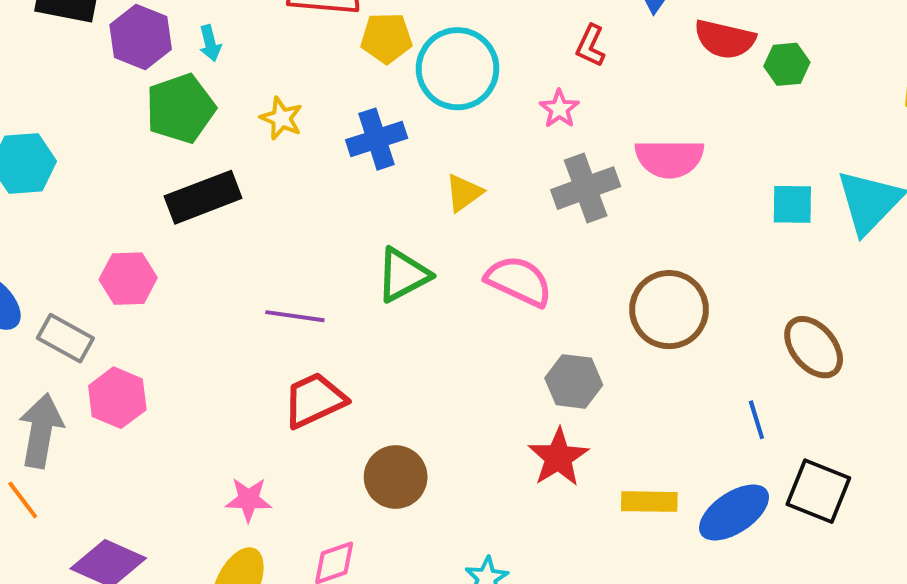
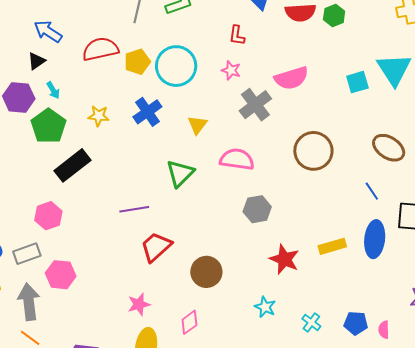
gray rectangle: (65, 338) -> (27, 254), turned -32
gray hexagon: (574, 381) -> (257, 209), moved
red star: (558, 457) -> (284, 259), moved
blue ellipse: (734, 513) -> (375, 239), turned -33

